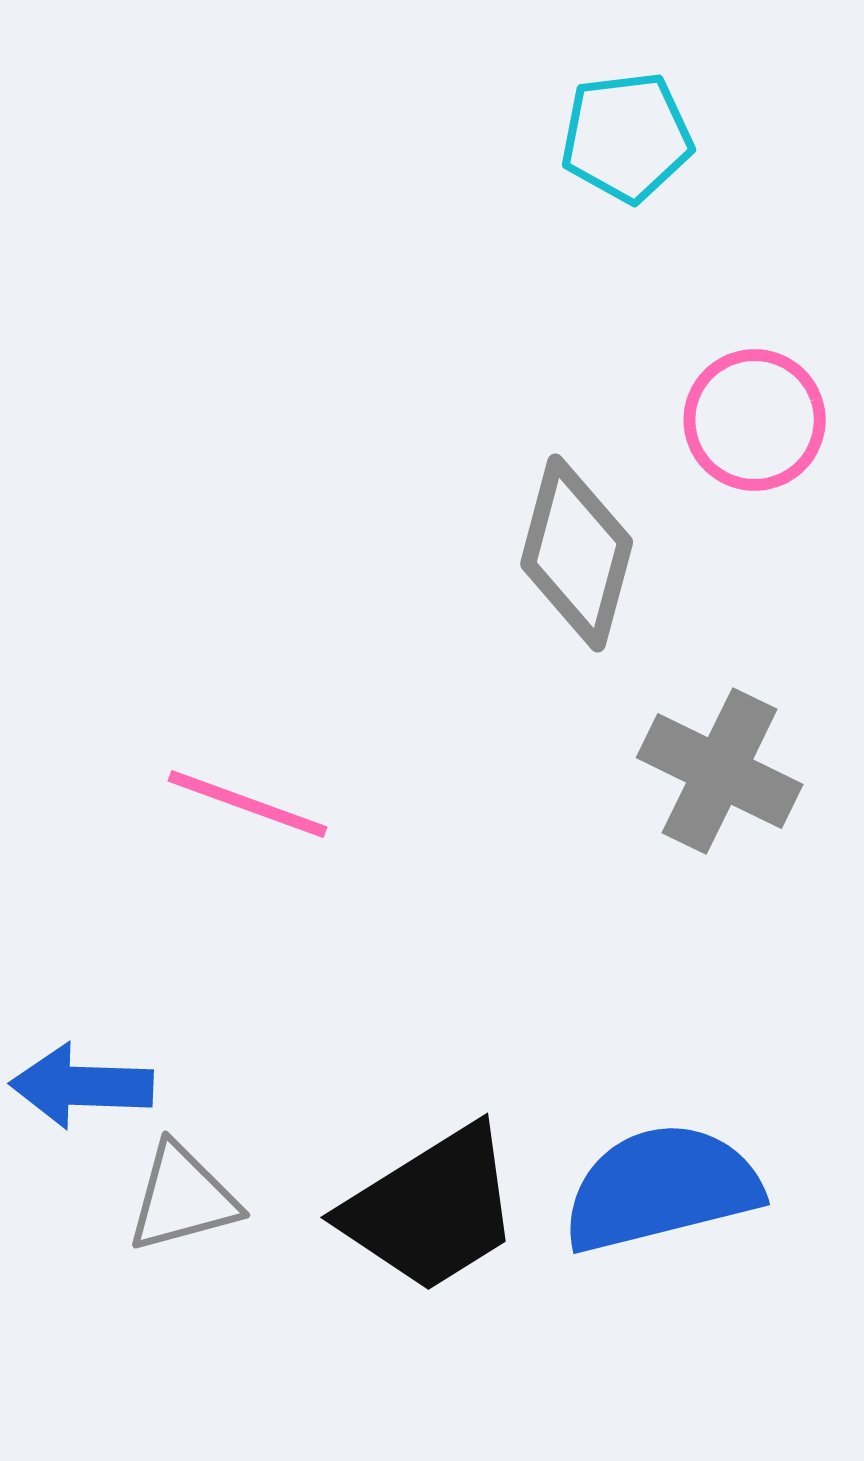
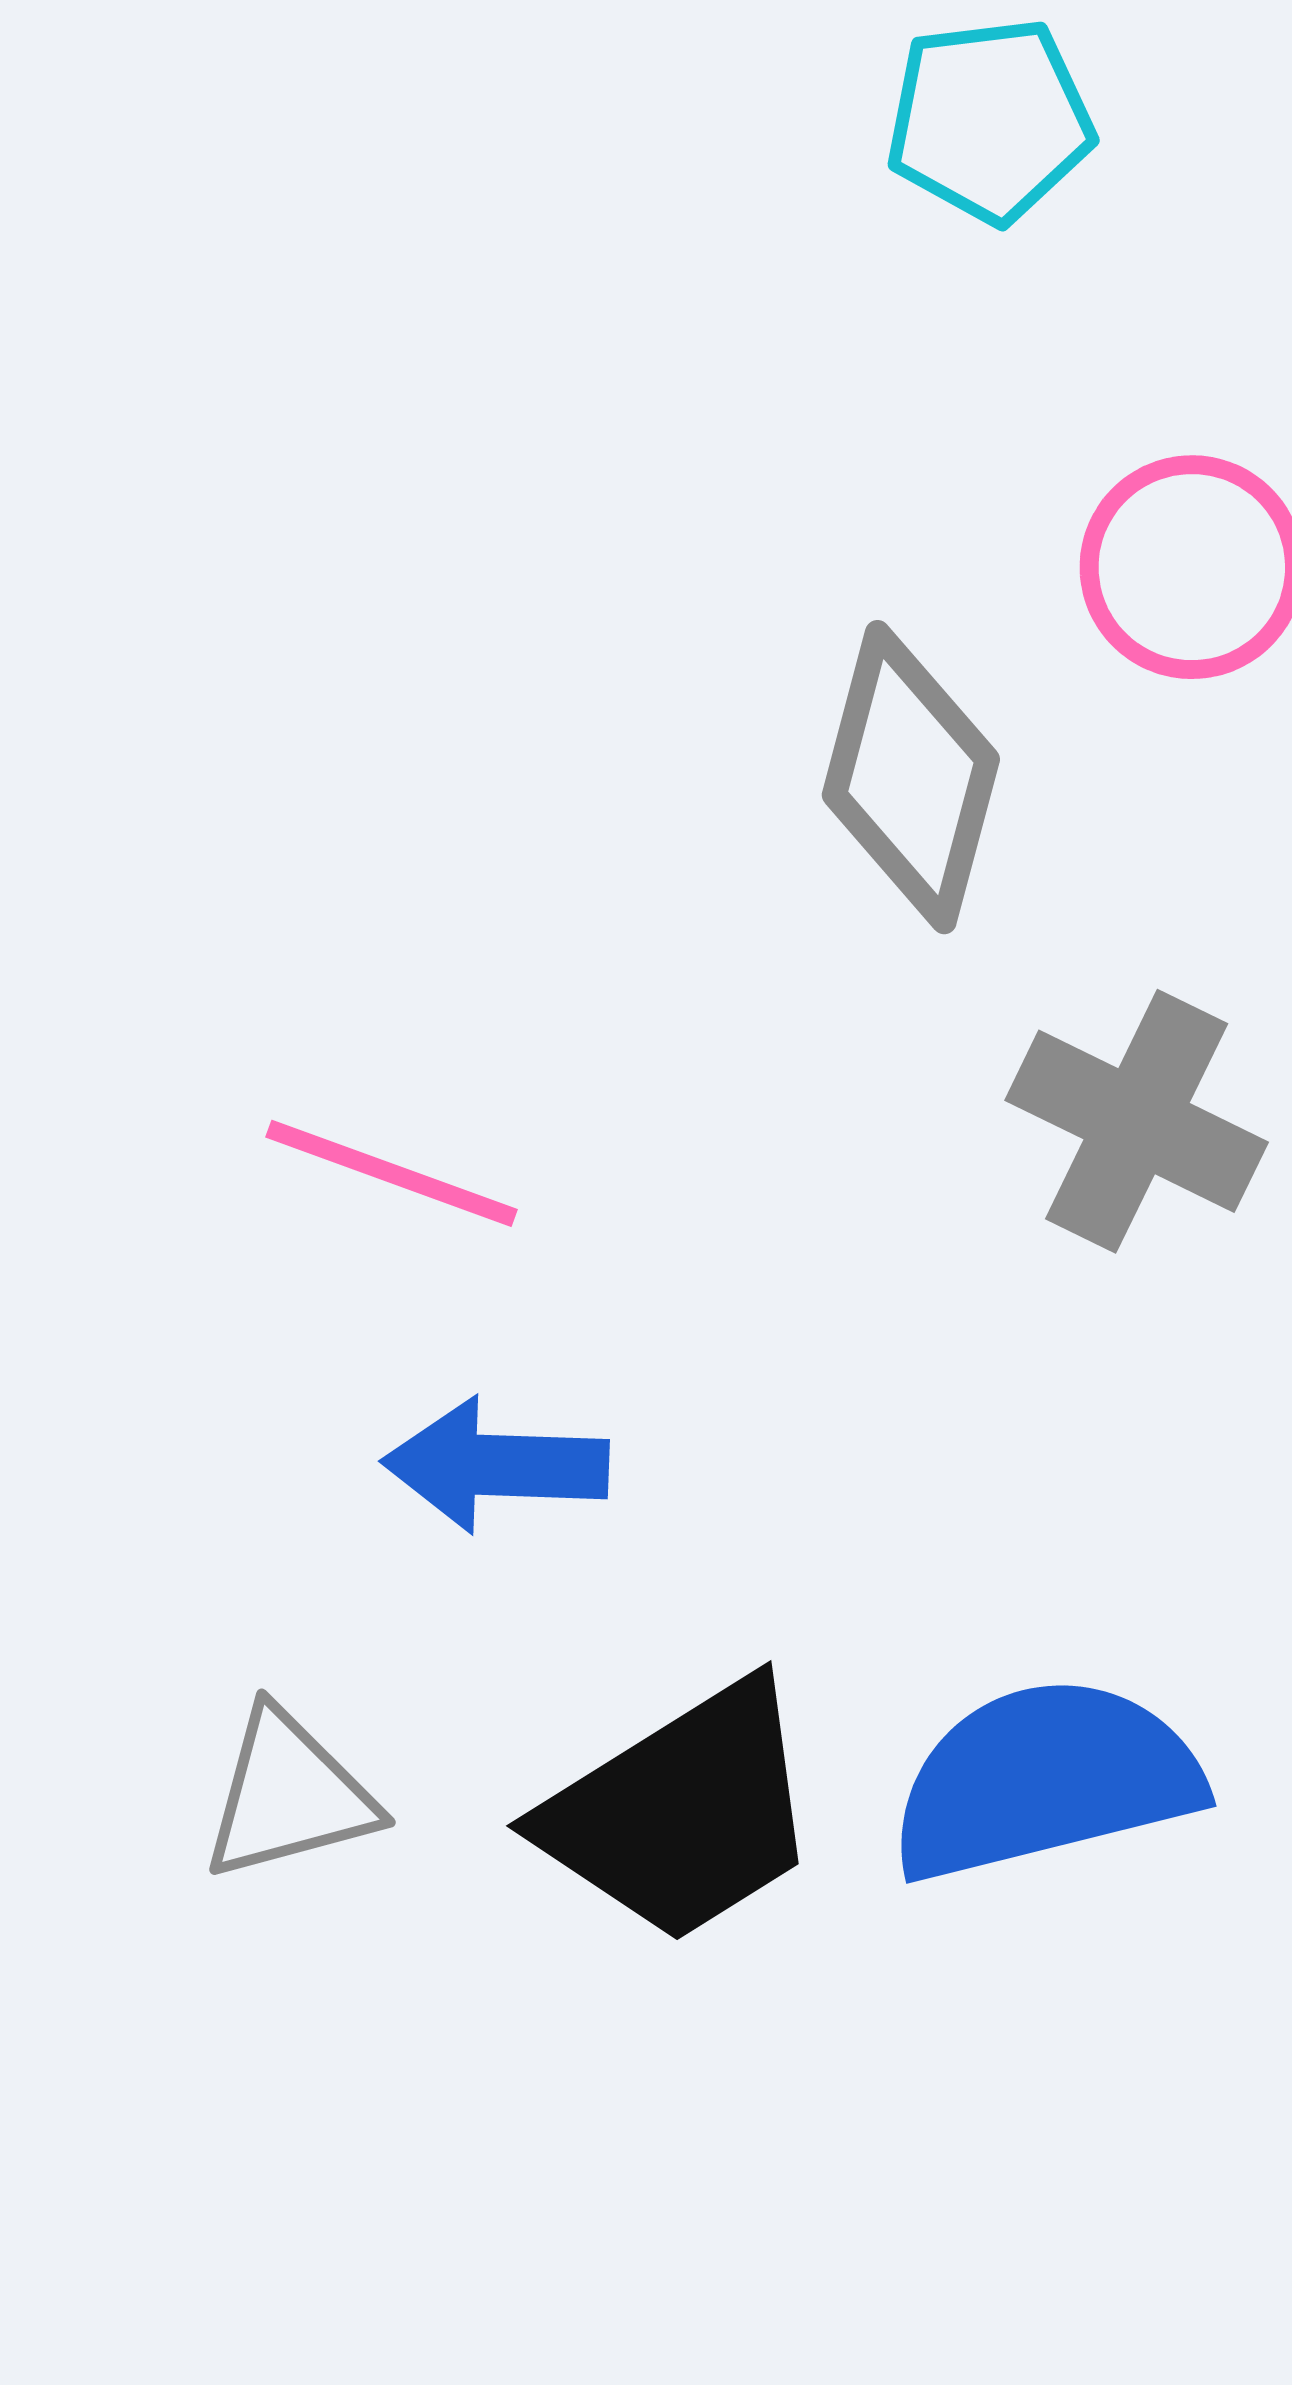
blue arrow: (82, 1086) -> (496, 1465), moved

